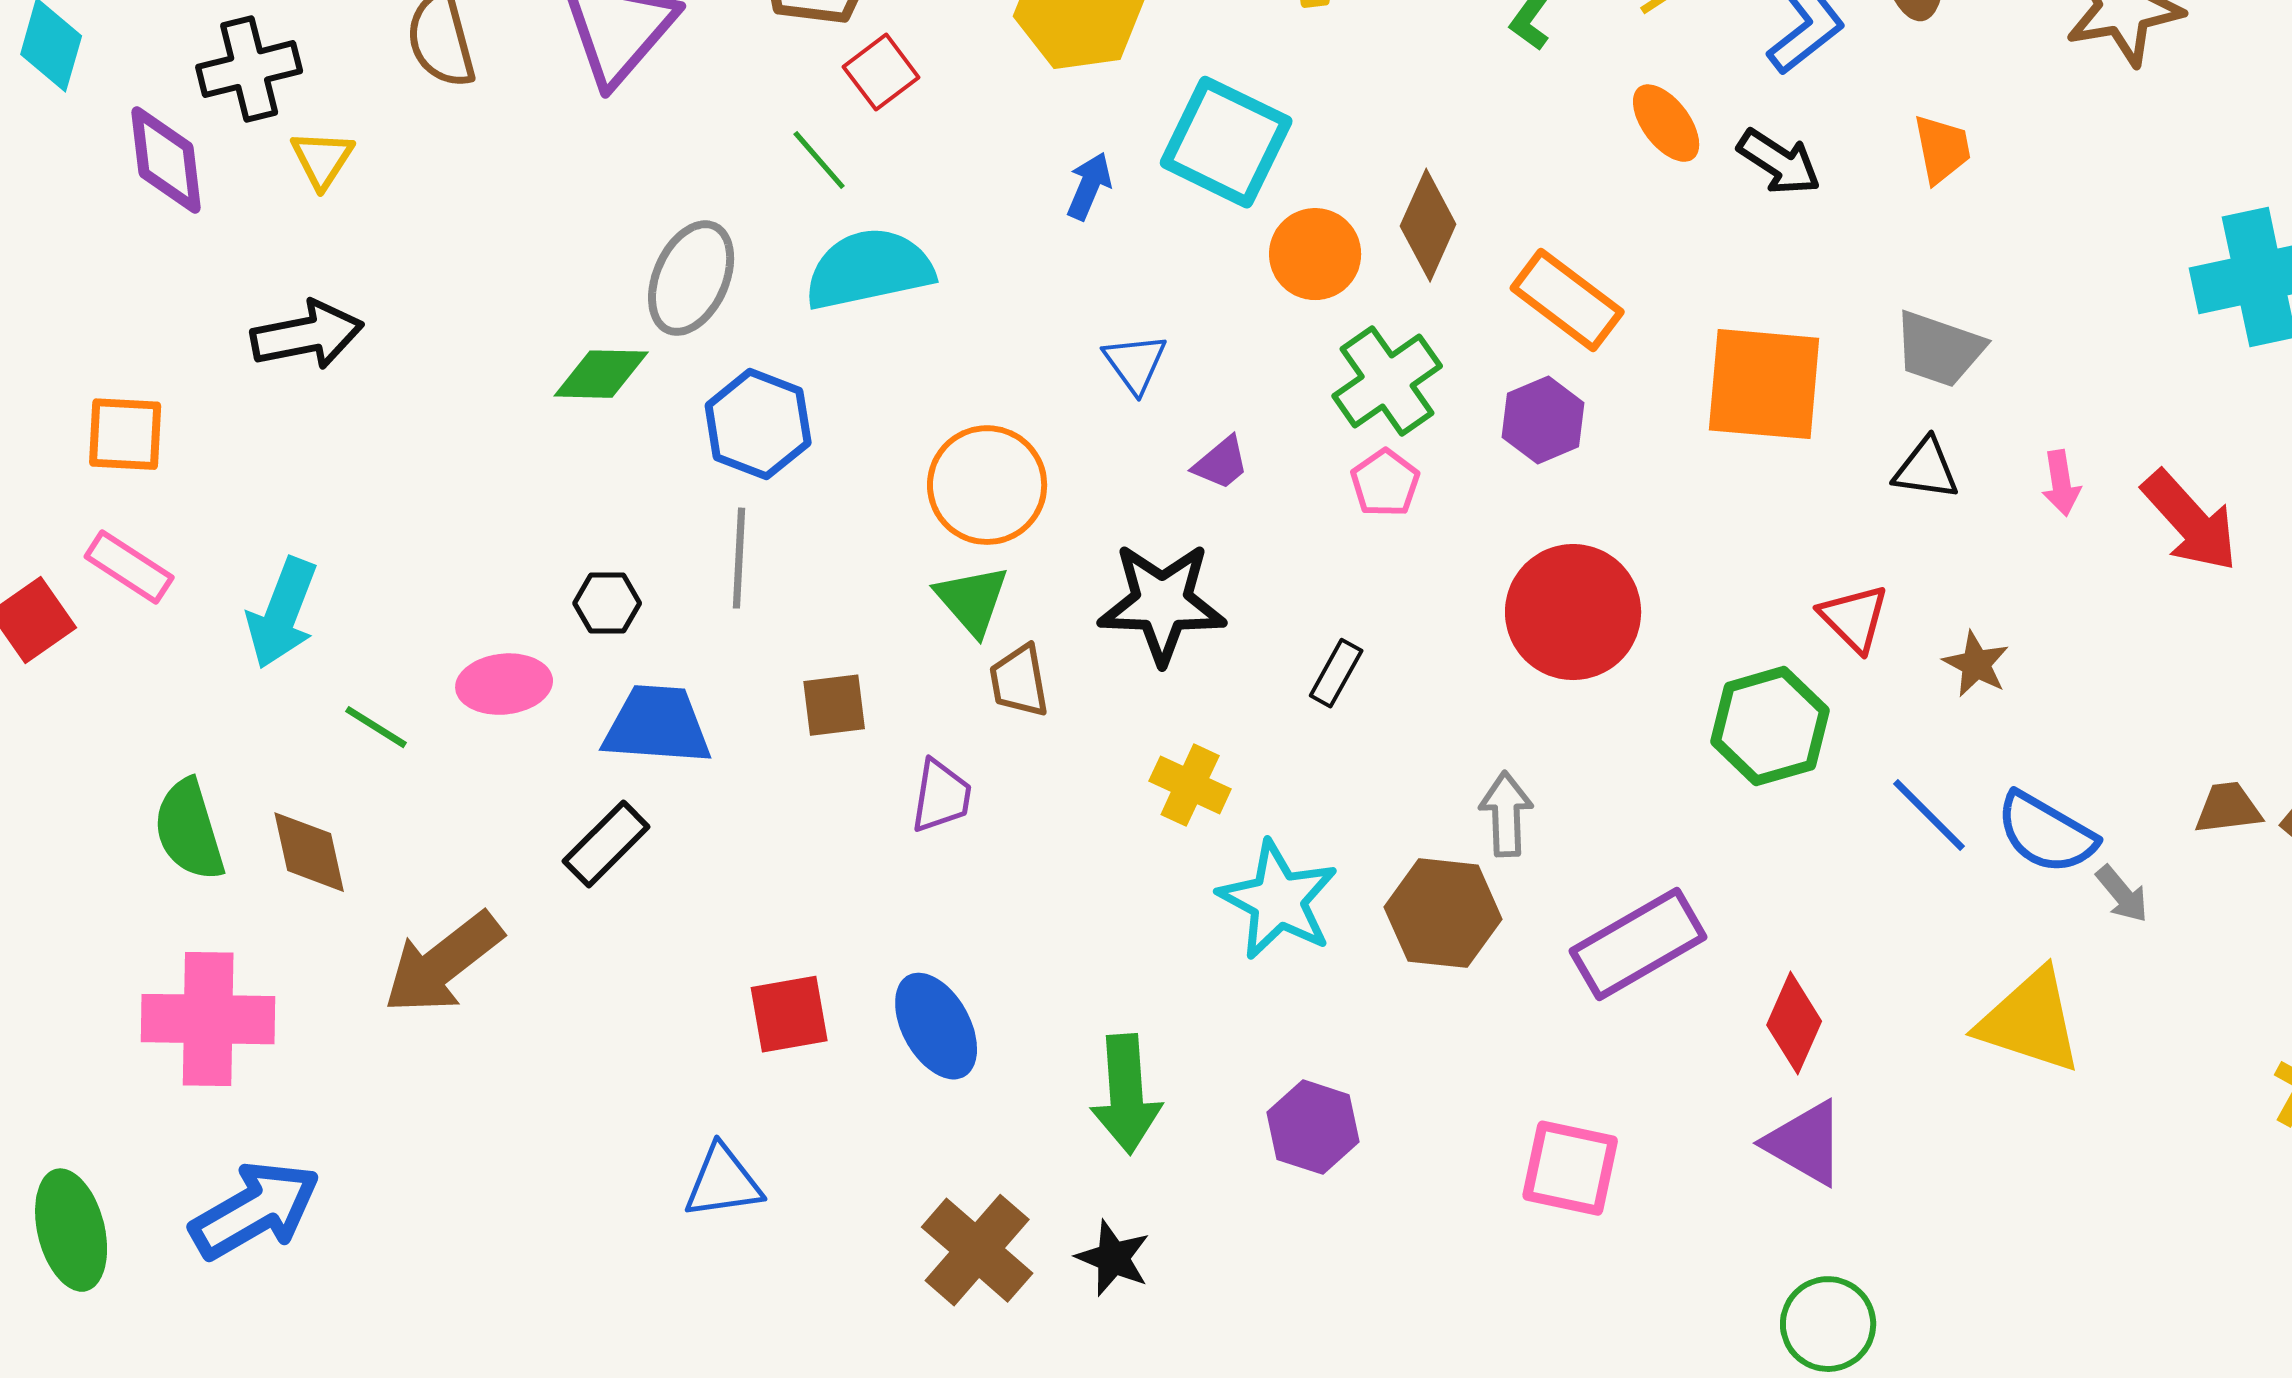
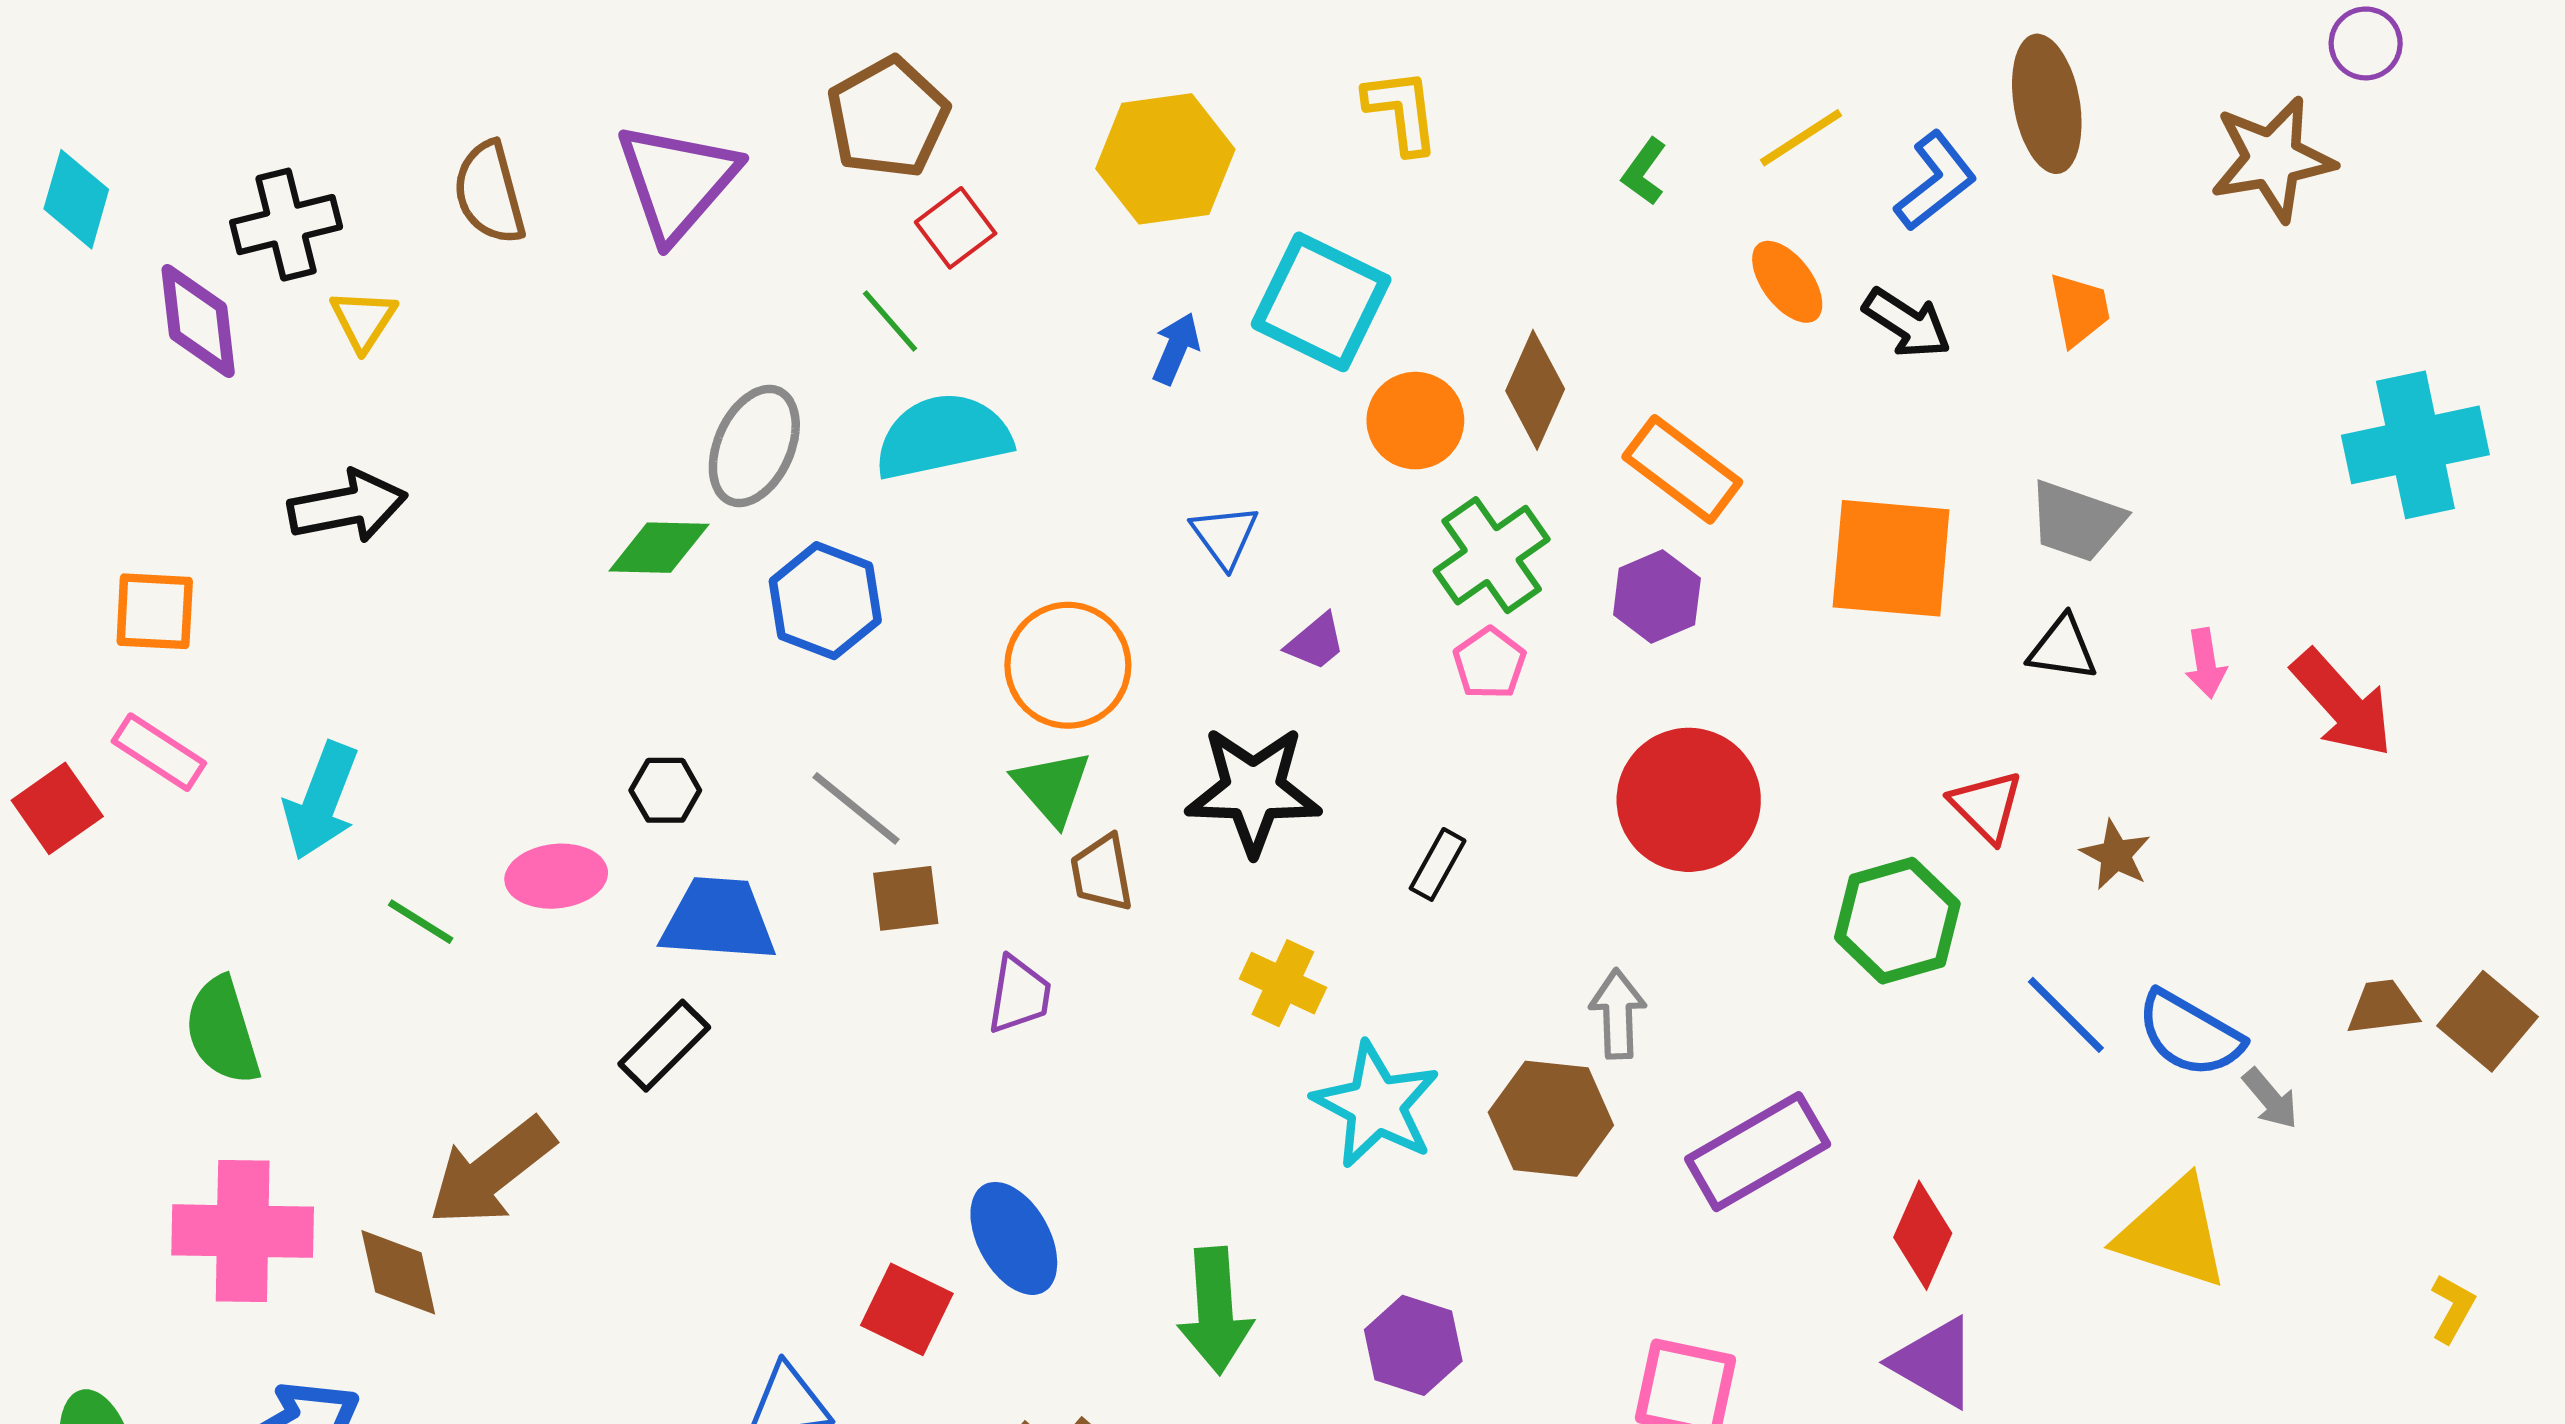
gray line: (739, 558) -> (856, 808), moved, turned -54
brown diamond: (309, 852) -> (398, 1272), moved
red square: (789, 1014) -> (907, 1309), moved, turned 36

